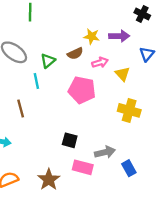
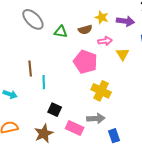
green triangle: (48, 61) -> (61, 32), turned 40
cyan line: (36, 81) -> (44, 82), moved
yellow cross: (129, 110) -> (101, 91), moved
black square: (70, 140) -> (55, 110), moved

